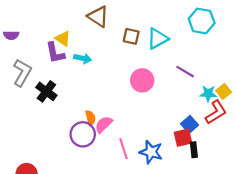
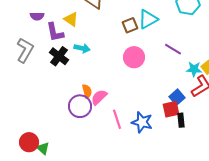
purple semicircle: (11, 35) -> (37, 16), moved
brown square: (131, 36) -> (130, 25), moved, turned -35
yellow triangle: (63, 39) -> (71, 19), moved
cyan arrow: (83, 58) -> (82, 48), moved
black cross: (46, 91) -> (59, 56), moved

